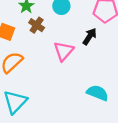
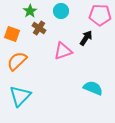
pink triangle: (64, 51) -> (63, 51), turned 30

